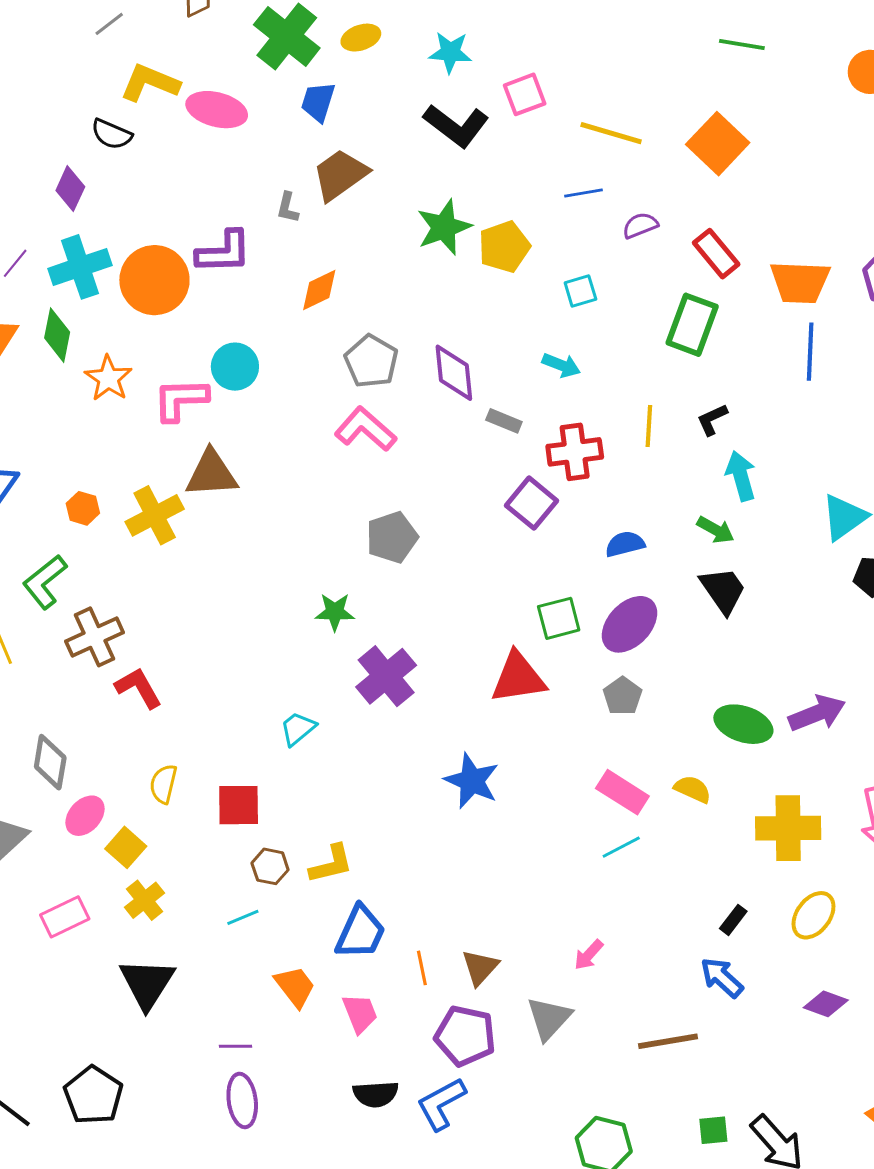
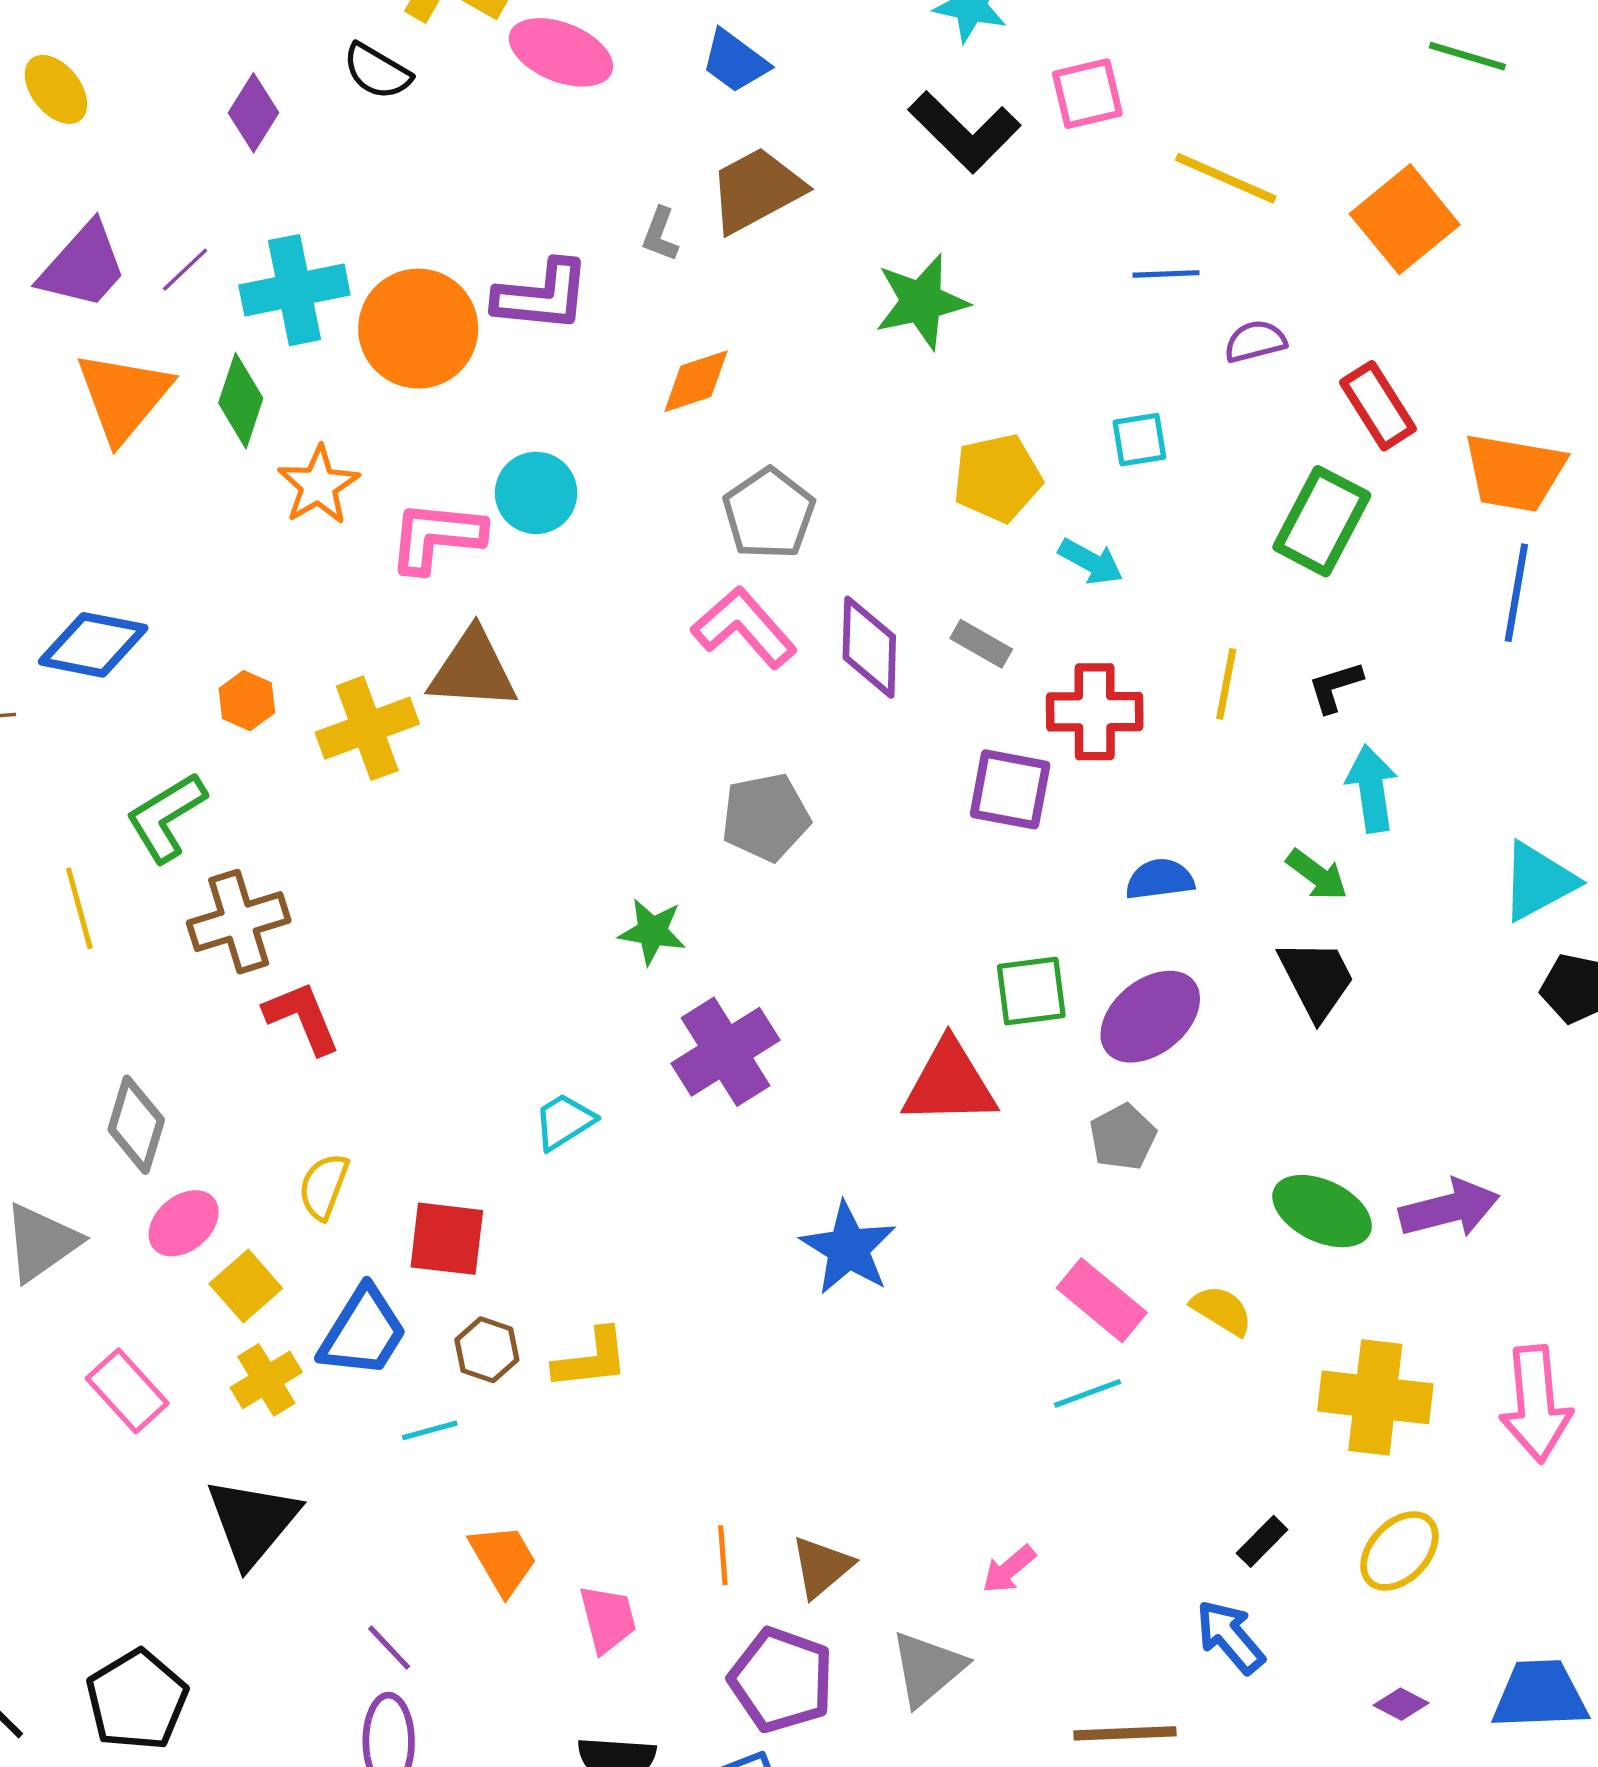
blue trapezoid: (318, 102) -> (735, 61), turned -78
purple diamond: (70, 189) -> (254, 113), moved
yellow pentagon: (504, 247) -> (997, 478), moved
purple diamond: (454, 373) -> (869, 647), moved
purple square: (531, 503) -> (1010, 789), turned -36
pink rectangle: (65, 917) -> (127, 1391), turned 66
blue trapezoid: (360, 932) -> (363, 1332), moved
purple diamond: (826, 1004) -> (1401, 1704), size x0.7
purple line: (235, 1046) -> (389, 1648), turned 40

